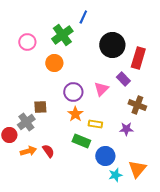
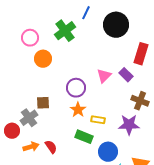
black circle: (112, 45) -> (116, 25), moved
orange circle: (54, 63) -> (43, 59), moved
pink triangle: (101, 89) -> (104, 76), moved
purple star: (126, 129) -> (129, 125), size x1.5

